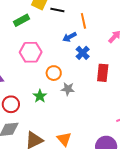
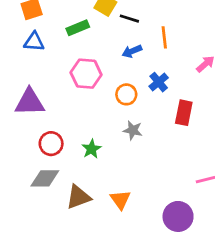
blue arrow: (70, 37) -> (132, 51), moved
orange circle: (54, 73) -> (126, 94), moved
green star: (40, 96) -> (91, 149), moved

